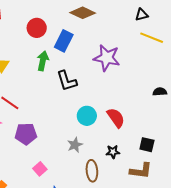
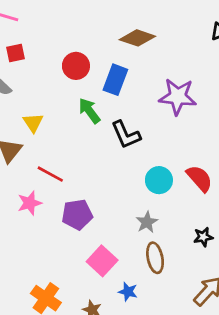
green arrow: (43, 61) -> (89, 111), turned -42
black star: (113, 152) -> (203, 237), moved
pink square: (40, 169) -> (102, 261), size x1.5
brown ellipse: (92, 171) -> (155, 258), moved

